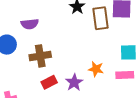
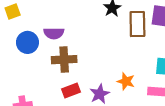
purple semicircle: (30, 24) -> (54, 33), moved

